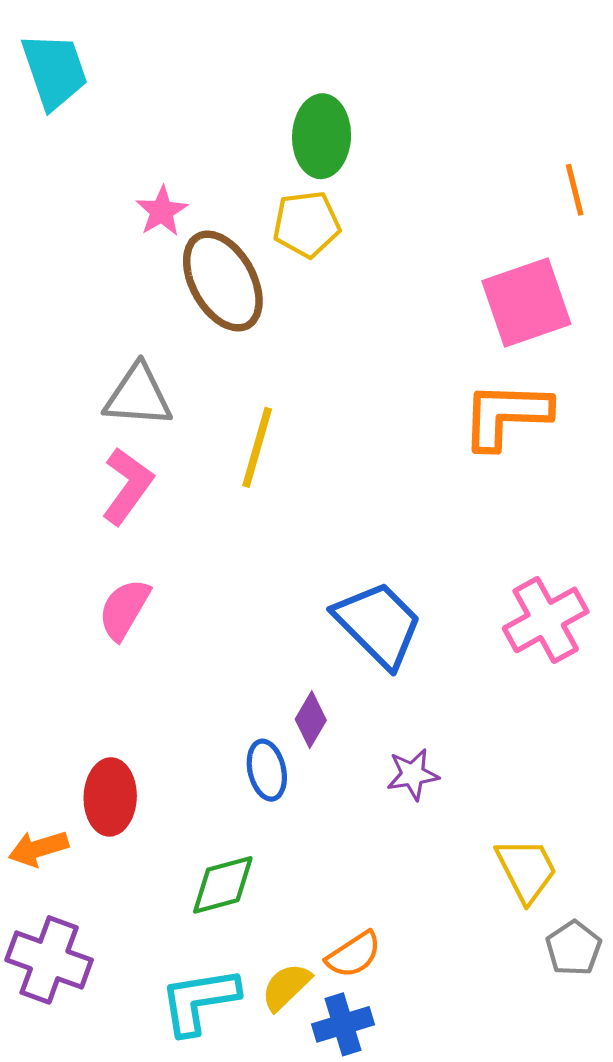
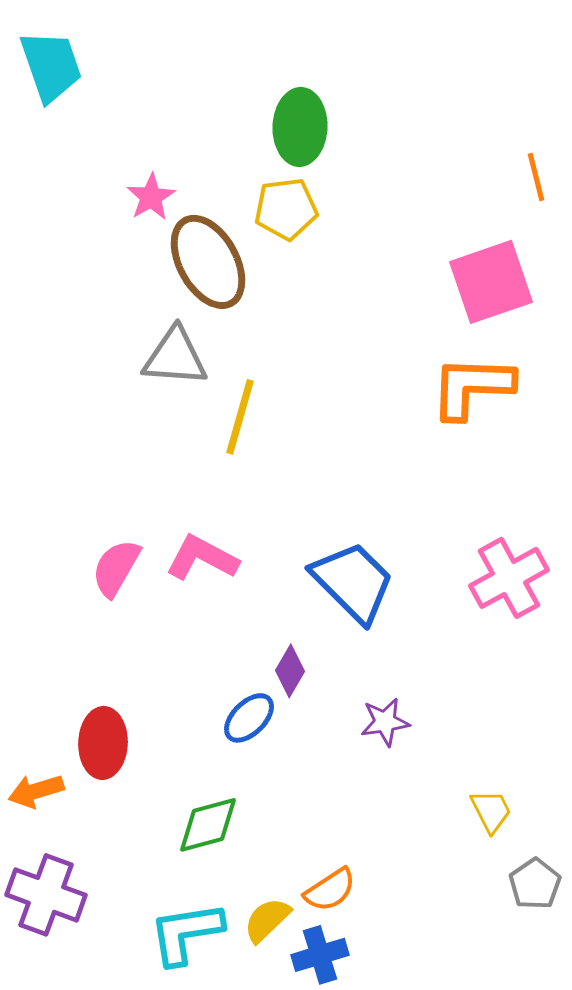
gray triangle: (138, 396) -> (175, 357), moved
pink L-shape: (127, 486) -> (202, 558), moved, turned -98
blue ellipse: (267, 770) -> (249, 718), turned 58
yellow trapezoid: (526, 870) -> (491, 811), size x0.7

